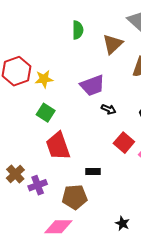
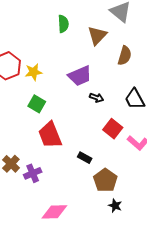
black rectangle: (93, 172) -> (85, 158), turned 32
brown pentagon: (75, 197) -> (105, 180), moved, turned -30

